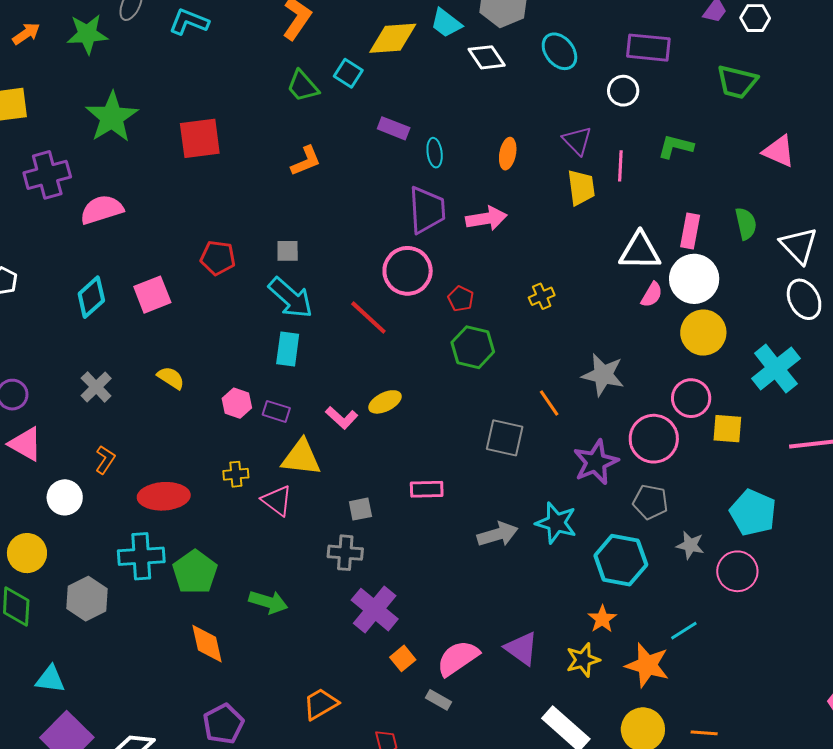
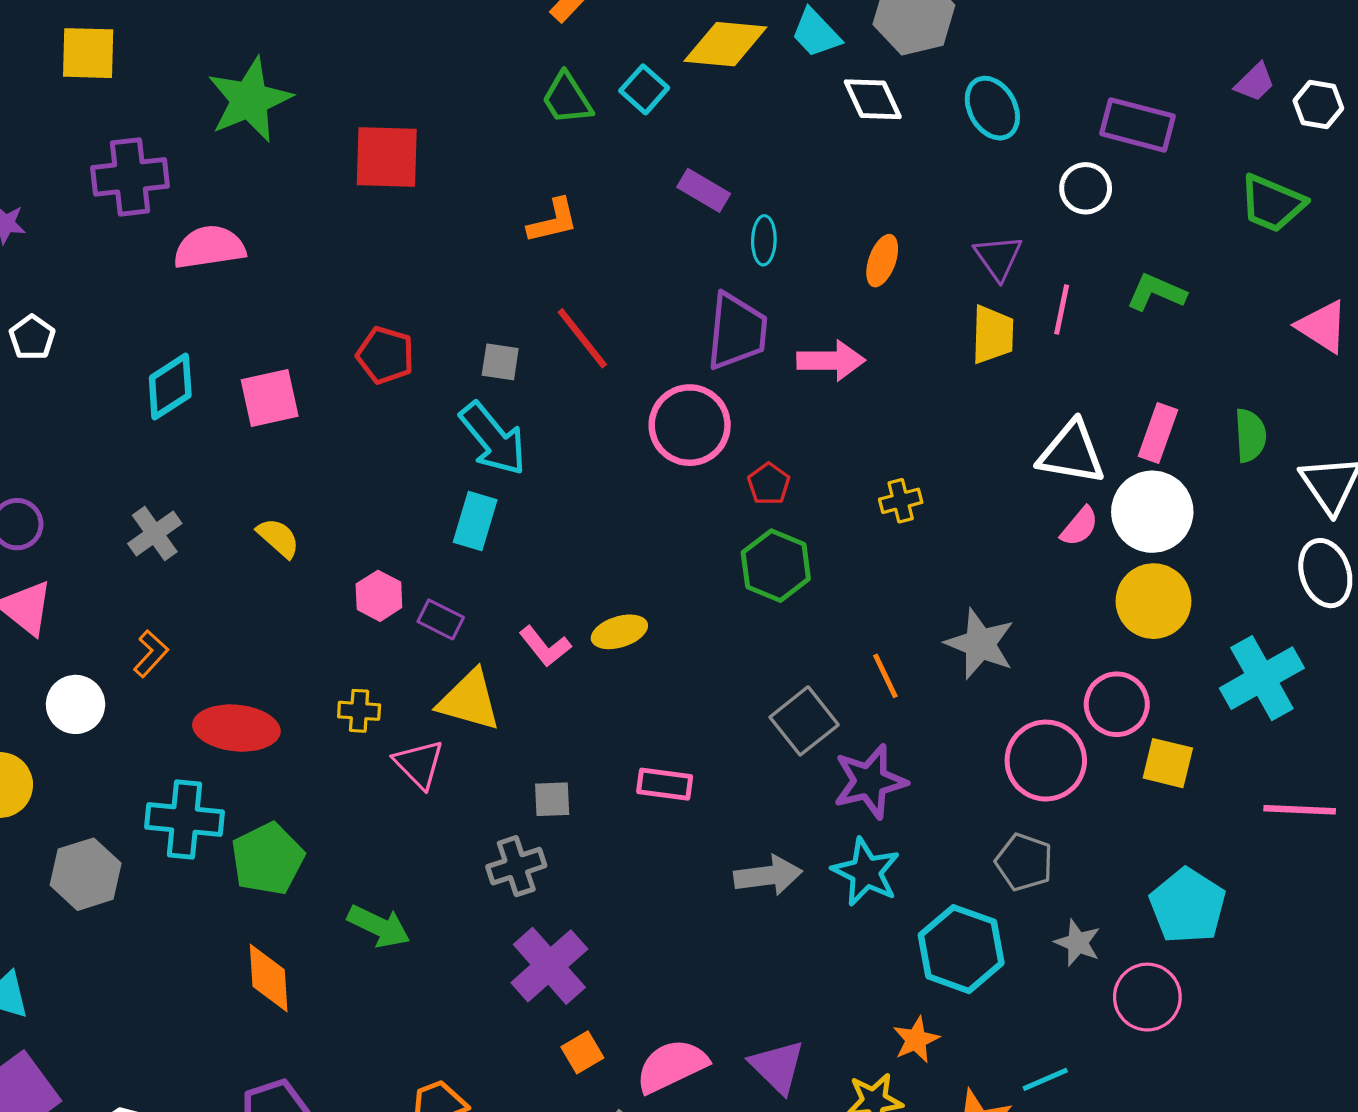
red line: (368, 318) -> (582, 338), moved
gray square: (505, 438) -> (804, 721), turned 30
purple star: (596, 462) -> (870, 781), moved
gray cross: (345, 553) -> (516, 866), turned -32

